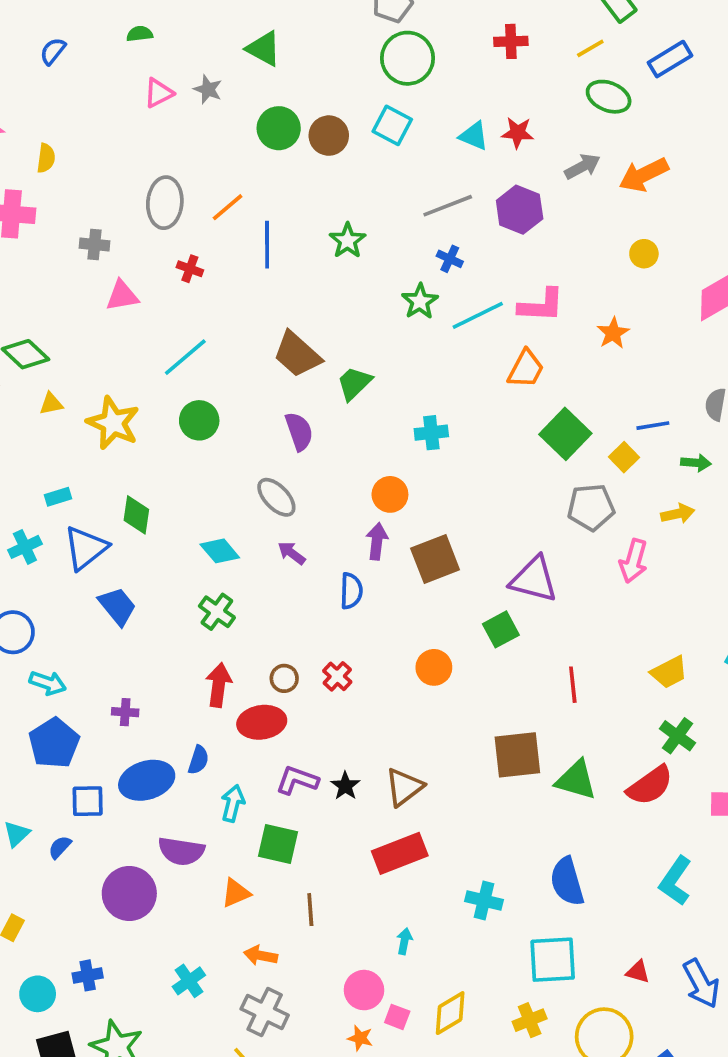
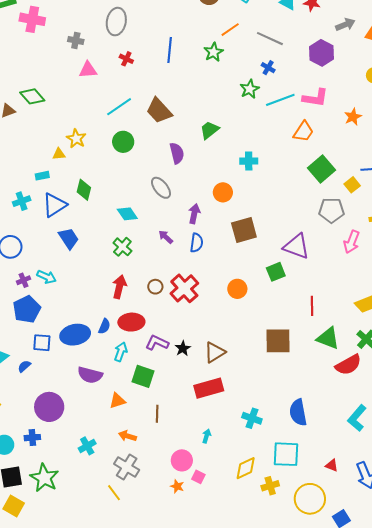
gray line: (448, 206) -> (270, 39), turned 40
orange line: (228, 207) -> (230, 30), moved
purple hexagon: (520, 210) -> (322, 53), moved
brown trapezoid: (297, 354) -> (159, 111), moved
yellow triangle: (51, 404) -> (59, 154), moved
yellow star: (113, 423) -> (76, 139), size x0.7
purple arrow: (377, 541) -> (194, 214), moved
purple arrow: (292, 553) -> (166, 237), moved
red cross: (337, 676) -> (184, 288), size x1.8
cyan arrow: (48, 683) -> (47, 277), moved
purple cross: (125, 712) -> (23, 280), moved, turned -32
red ellipse: (262, 722) -> (131, 322), moved
green triangle: (576, 780) -> (328, 338), moved
purple circle: (129, 893) -> (49, 407), moved
yellow diamond: (450, 1013) -> (246, 468), moved

